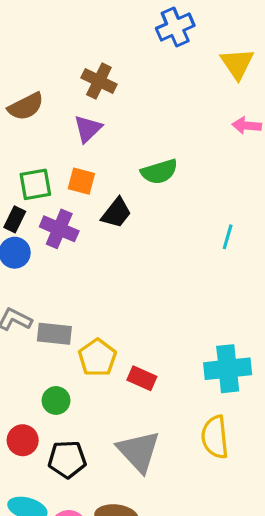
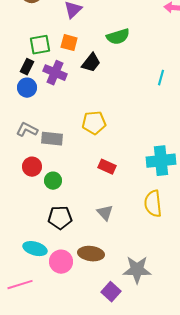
yellow pentagon: (97, 358) -> (94, 123), moved, turned 30
red circle: (23, 440) -> (32, 167), moved
gray triangle: (139, 451) -> (105, 213), size x0.6

